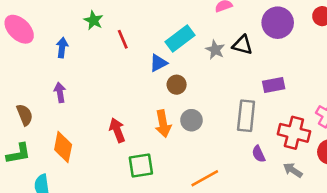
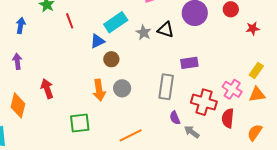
red arrow: (117, 130) -> (47, 89), moved
gray arrow: (293, 170) -> (192, 132), moved

